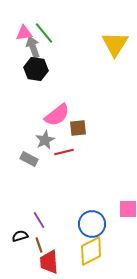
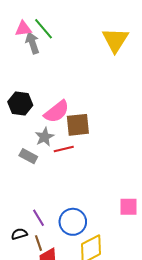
black hexagon: (36, 69) -> (20, 104), moved
brown square: (78, 128) -> (78, 125), size x1.4
blue circle: (92, 224) -> (73, 222), moved

